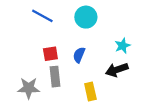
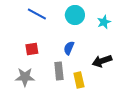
cyan star: (123, 46) -> (104, 22), moved
red square: (50, 54) -> (32, 49), moved
gray rectangle: (55, 77) -> (59, 71), moved

